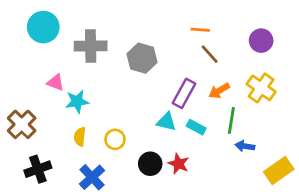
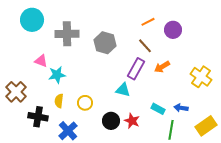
orange line: (200, 30) -> (148, 22), turned -32
purple circle: (261, 41) -> (173, 30), moved
brown line: (210, 54) -> (145, 46), moved
yellow cross: (261, 88) -> (201, 77), moved
green line: (231, 120) -> (171, 130), moved
cyan rectangle: (196, 127) -> (158, 109), moved
black cross: (38, 169) -> (38, 117), moved, turned 30

